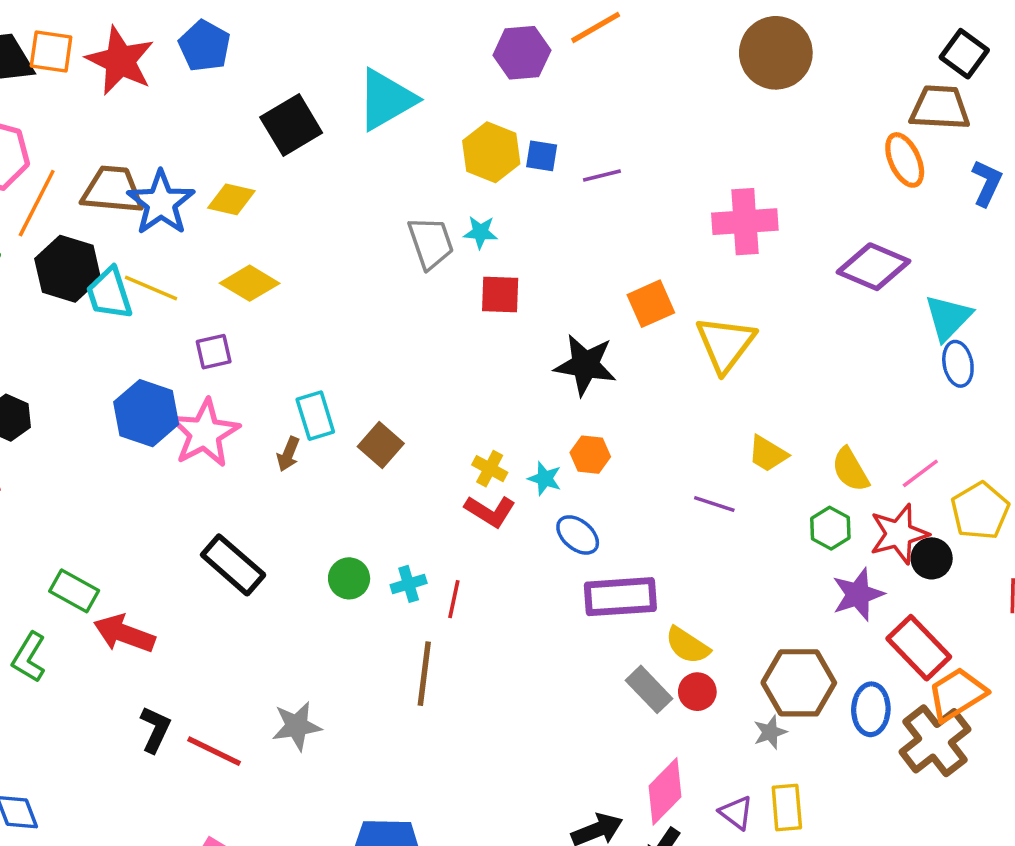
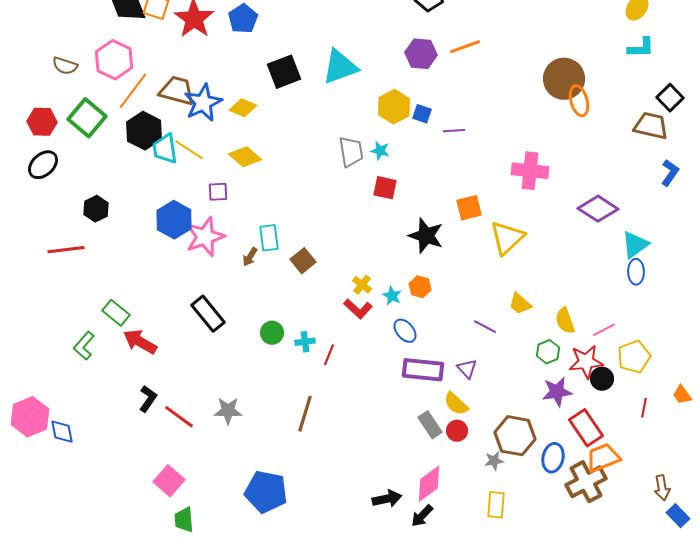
orange ellipse: (905, 160) -> (579, 101), moved
brown line: (424, 674) -> (305, 414), moved
purple triangle: (736, 813) -> (467, 369), moved

